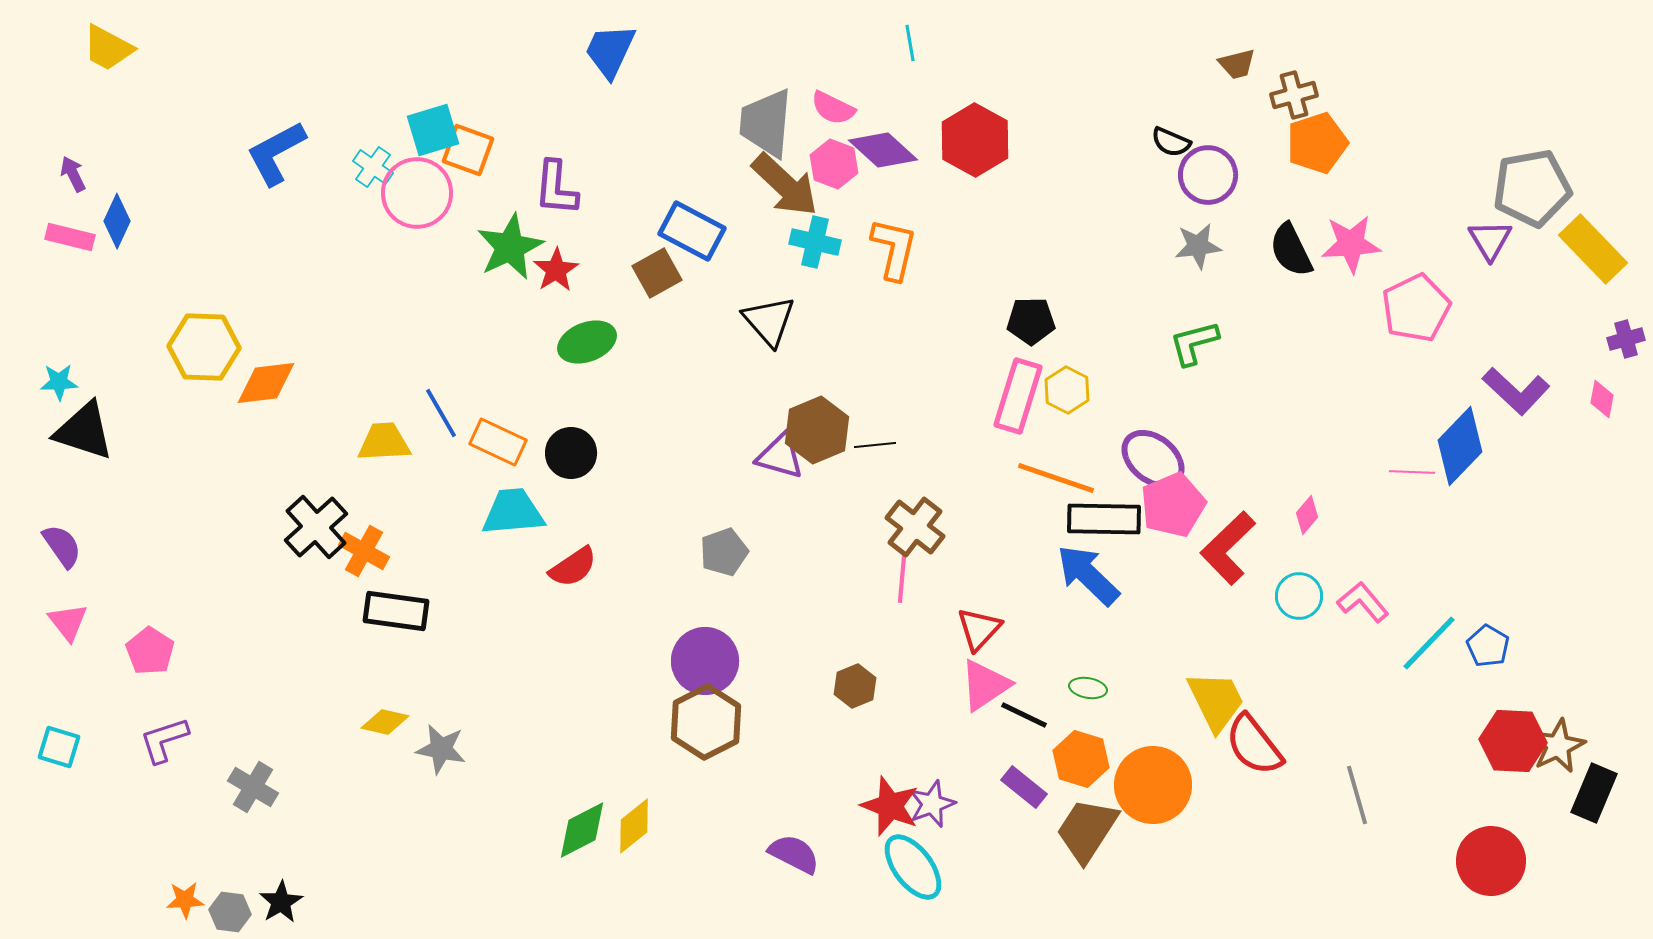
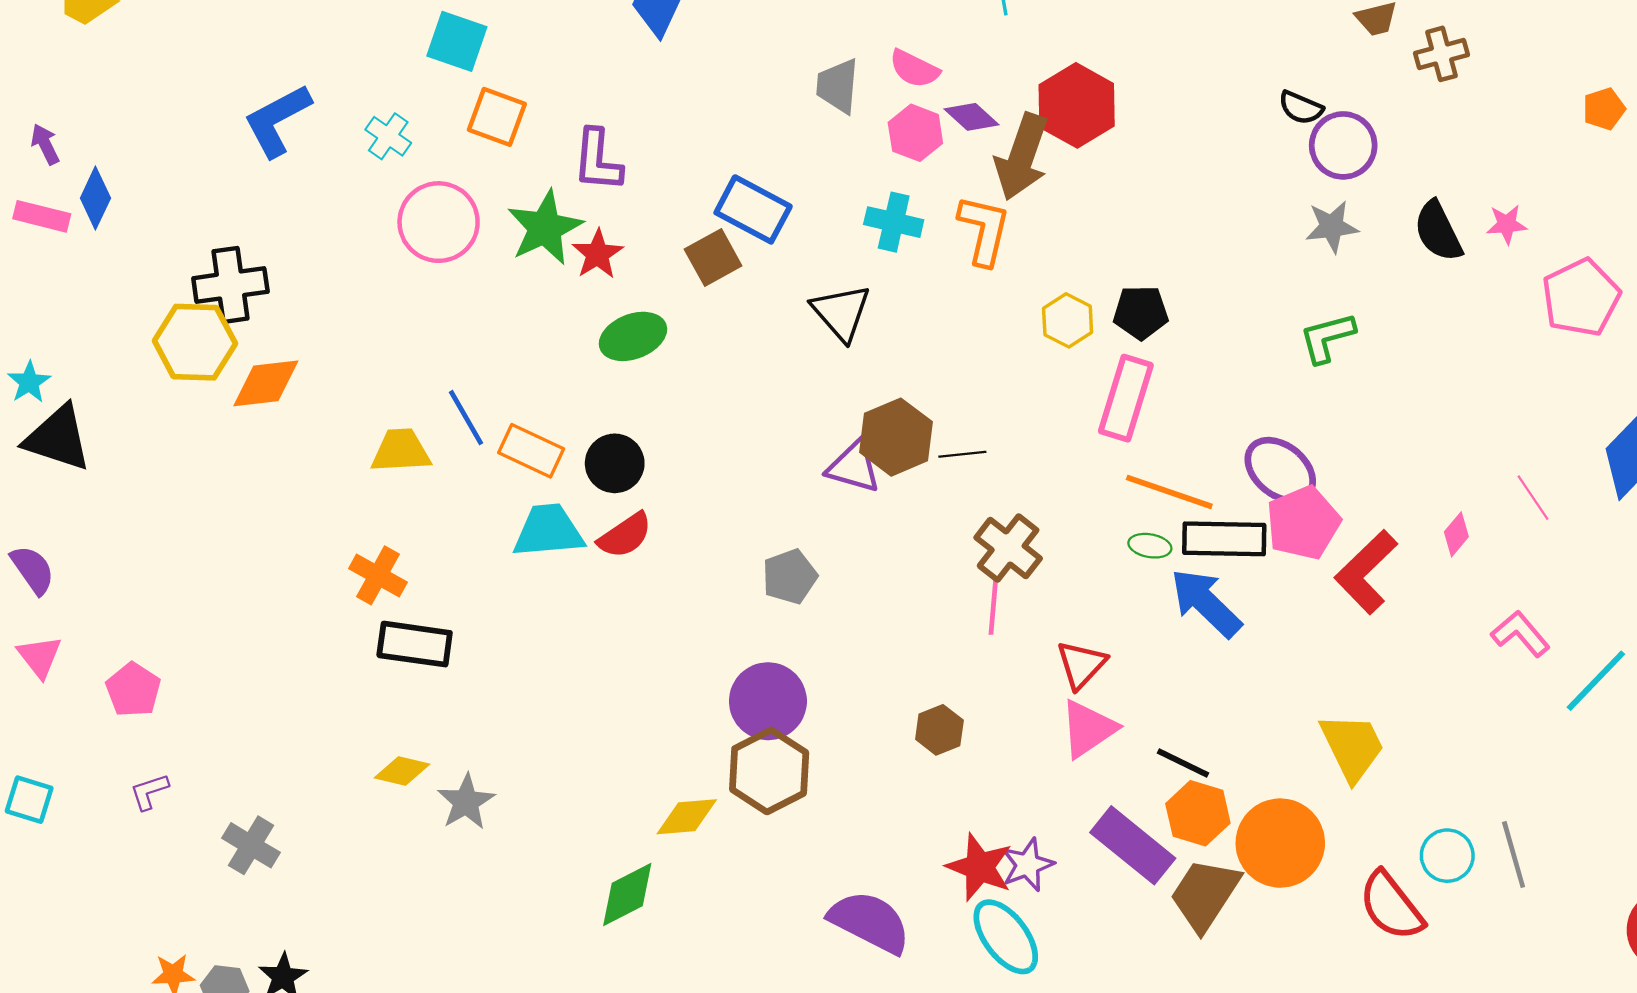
gray trapezoid: (766, 123) -> (838, 86), size x0.7
cyan square: (433, 130) -> (457, 41), moved, turned 36
orange pentagon: (1317, 143) -> (1604, 109), moved, size x0.6
purple diamond: (883, 150) -> (971, 117), size x0.7
brown arrow: (785, 185) -> (1022, 157), moved, turned 66
pink circle: (417, 193) -> (439, 222), moved
pink star: (1351, 244) -> (1507, 224), size x0.6
cyan star: (59, 382) -> (29, 382), turned -30
yellow hexagon: (1067, 390) -> (1068, 320), moved
pink line: (1412, 472) -> (1533, 498), moved, turned 54
black cross: (316, 527) -> (230, 285), moved, turned 34
red semicircle: (573, 567) -> (625, 535), moved
cyan circle: (1299, 596) -> (1447, 856), moved
green ellipse: (1088, 688) -> (1150, 546), moved
black line: (1024, 715) -> (1183, 763), moved
purple L-shape: (164, 740) -> (149, 792), size x0.7
red semicircle: (1254, 745) -> (1391, 906), moved
gray star: (441, 749) -> (466, 802), turned 30
purple rectangle: (1024, 787) -> (1133, 845), size x1.6
yellow diamond: (634, 826) -> (687, 817), moved, turned 34
purple semicircle: (794, 854) -> (870, 922), size x1.4

